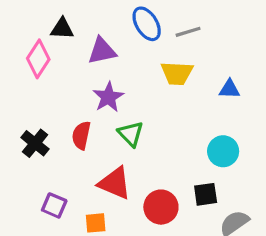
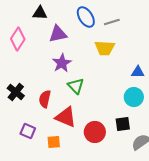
black triangle: (62, 29) -> (40, 13), moved
blue triangle: (229, 89) -> (138, 72), moved
red semicircle: (81, 135) -> (45, 99), moved

